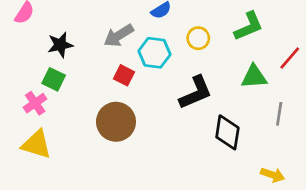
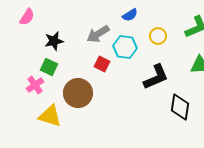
brown circle: (116, 122) -> (78, 93), moved
yellow triangle: (36, 144) -> (50, 116), moved

